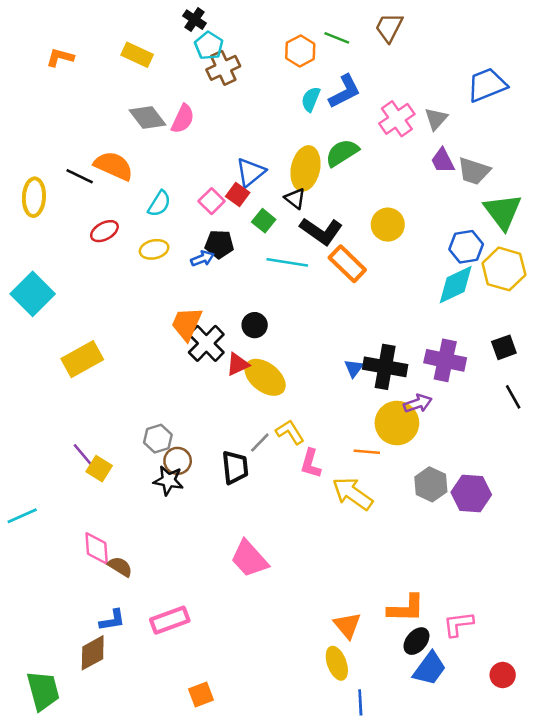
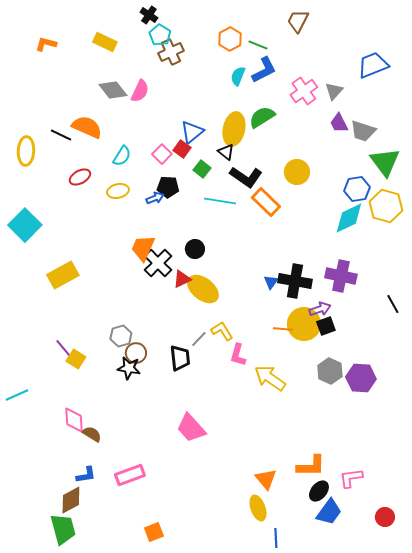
green line: (337, 38) -> (258, 45), moved
black square: (504, 347) -> (326, 326), moved
orange line: (367, 452) -> (283, 329), moved
green trapezoid: (43, 691) -> (63, 529), moved

